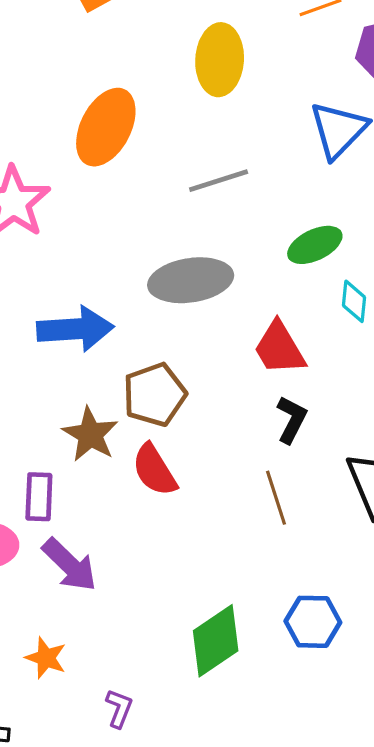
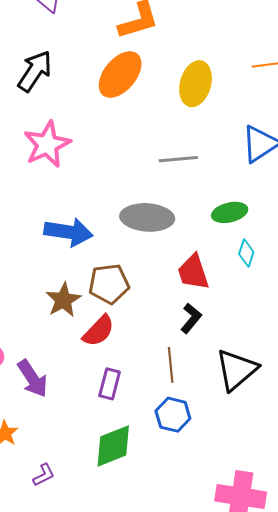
orange ellipse: (106, 127) -> (120, 75), moved
red semicircle: (154, 470) -> (99, 331), turned -117
purple rectangle: (39, 497) -> (110, 384), moved
blue hexagon: (313, 622) -> (173, 415), moved
purple L-shape: (119, 708) -> (44, 475), turned 30

